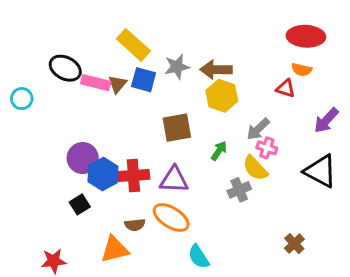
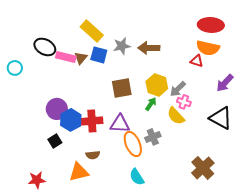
orange semicircle: (302, 70) -> (208, 48), size x1.6
yellow hexagon: (222, 96) -> (157, 85), moved
gray cross: (239, 190) -> (153, 137), moved
orange ellipse: (171, 217) -> (133, 144), moved, turned 35
brown cross: (294, 244) -> (203, 168), size x1.6

